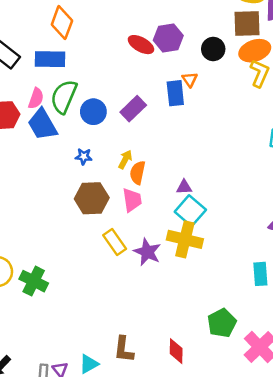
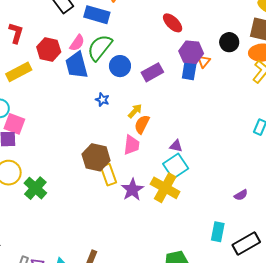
purple hexagon: (168, 38) -> (191, 52), moved
brown hexagon: (92, 198) -> (96, 157), moved

